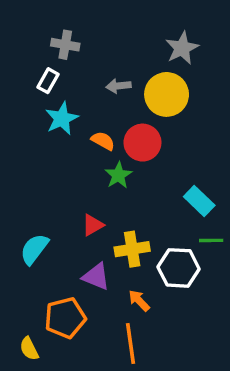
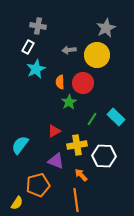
orange semicircle: (103, 141) -> (60, 82), turned -120
green line: (211, 240) -> (92, 119), moved, turned -56
yellow semicircle: (29, 349) -> (17, 203), turned -120

